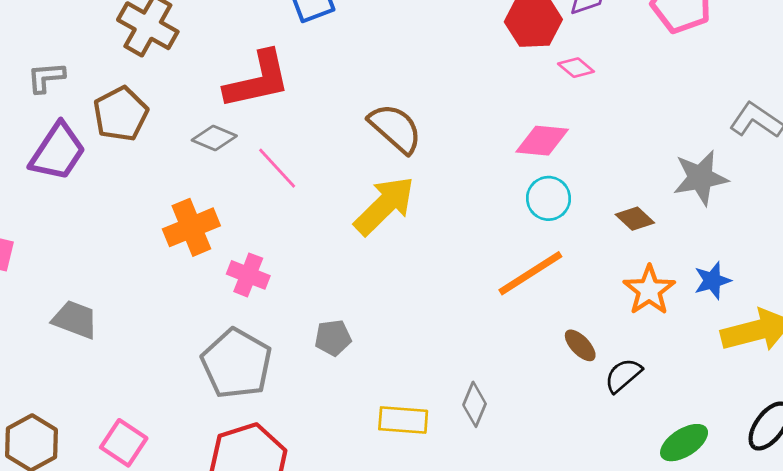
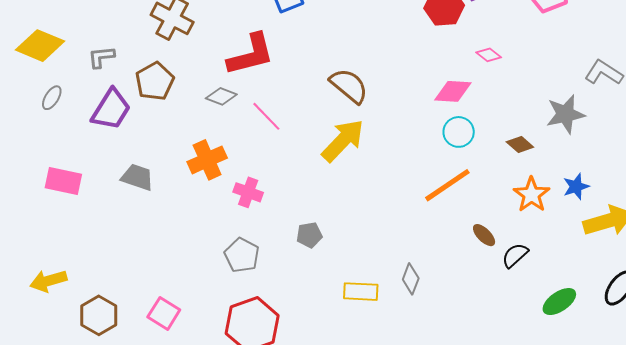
pink diamond: (576, 68) -> (489, 55), moved
gray trapezoid: (75, 320) -> (137, 177), moved
gray pentagon: (237, 364) -> (242, 255), size x0.7

